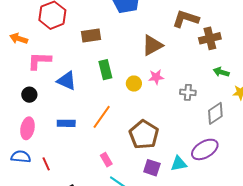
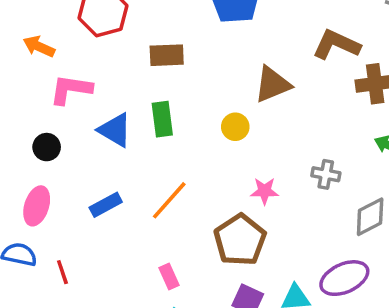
green rectangle: (105, 70) -> (162, 119), moved
pink star: (156, 77) -> (265, 191), moved
yellow circle: (134, 84) -> (235, 127), moved
blue rectangle: (66, 123) -> (106, 205), turned -36

